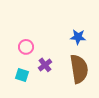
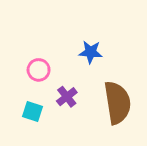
blue star: (78, 37) -> (91, 52), moved

